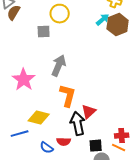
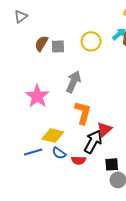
brown semicircle: (14, 13) -> (41, 43), moved
yellow circle: (60, 14) -> (91, 41), moved
black arrow: (78, 124) -> (93, 142), turned 40
blue semicircle: (47, 148) -> (59, 153), moved

